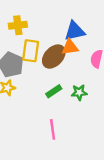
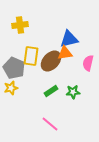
yellow cross: (18, 25) -> (20, 25), moved
pink line: (53, 129) -> (50, 124), turned -42

